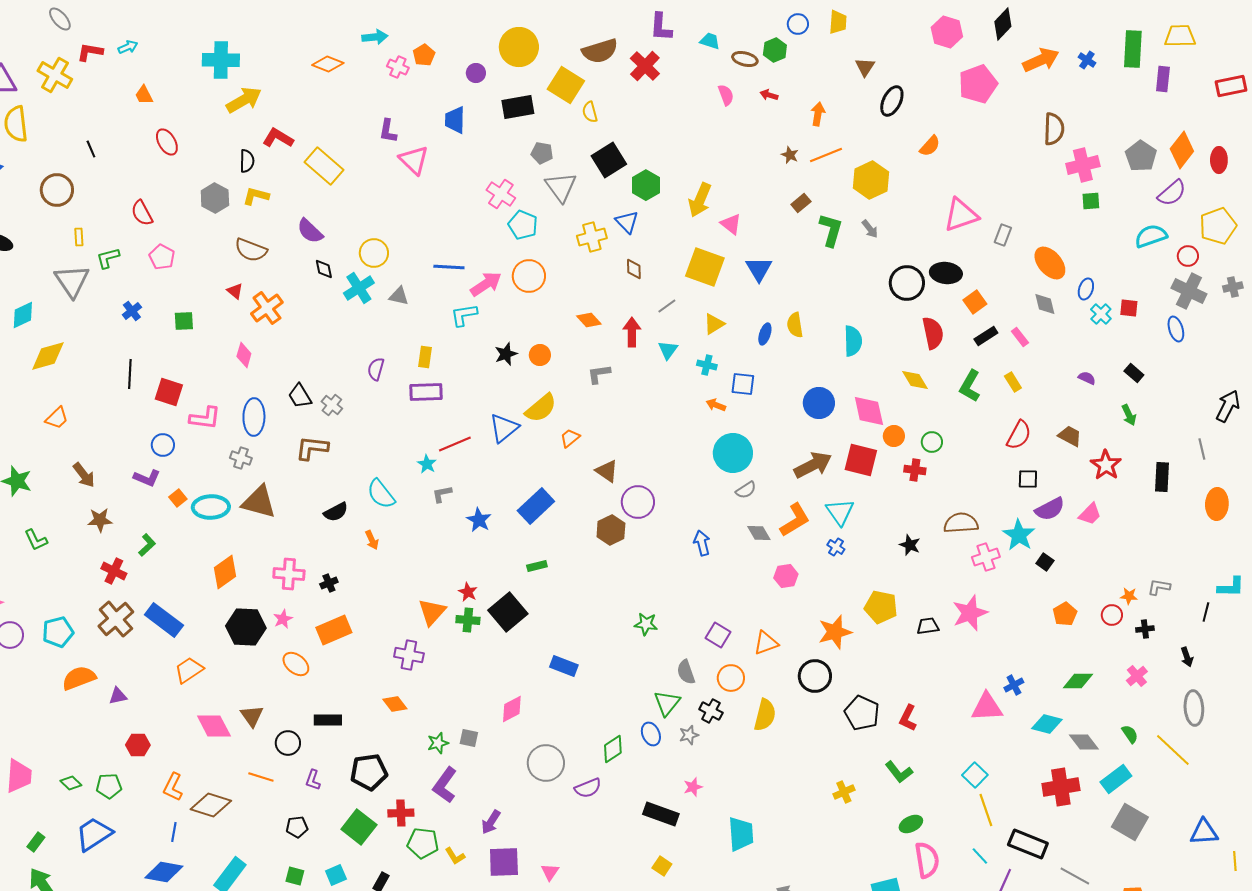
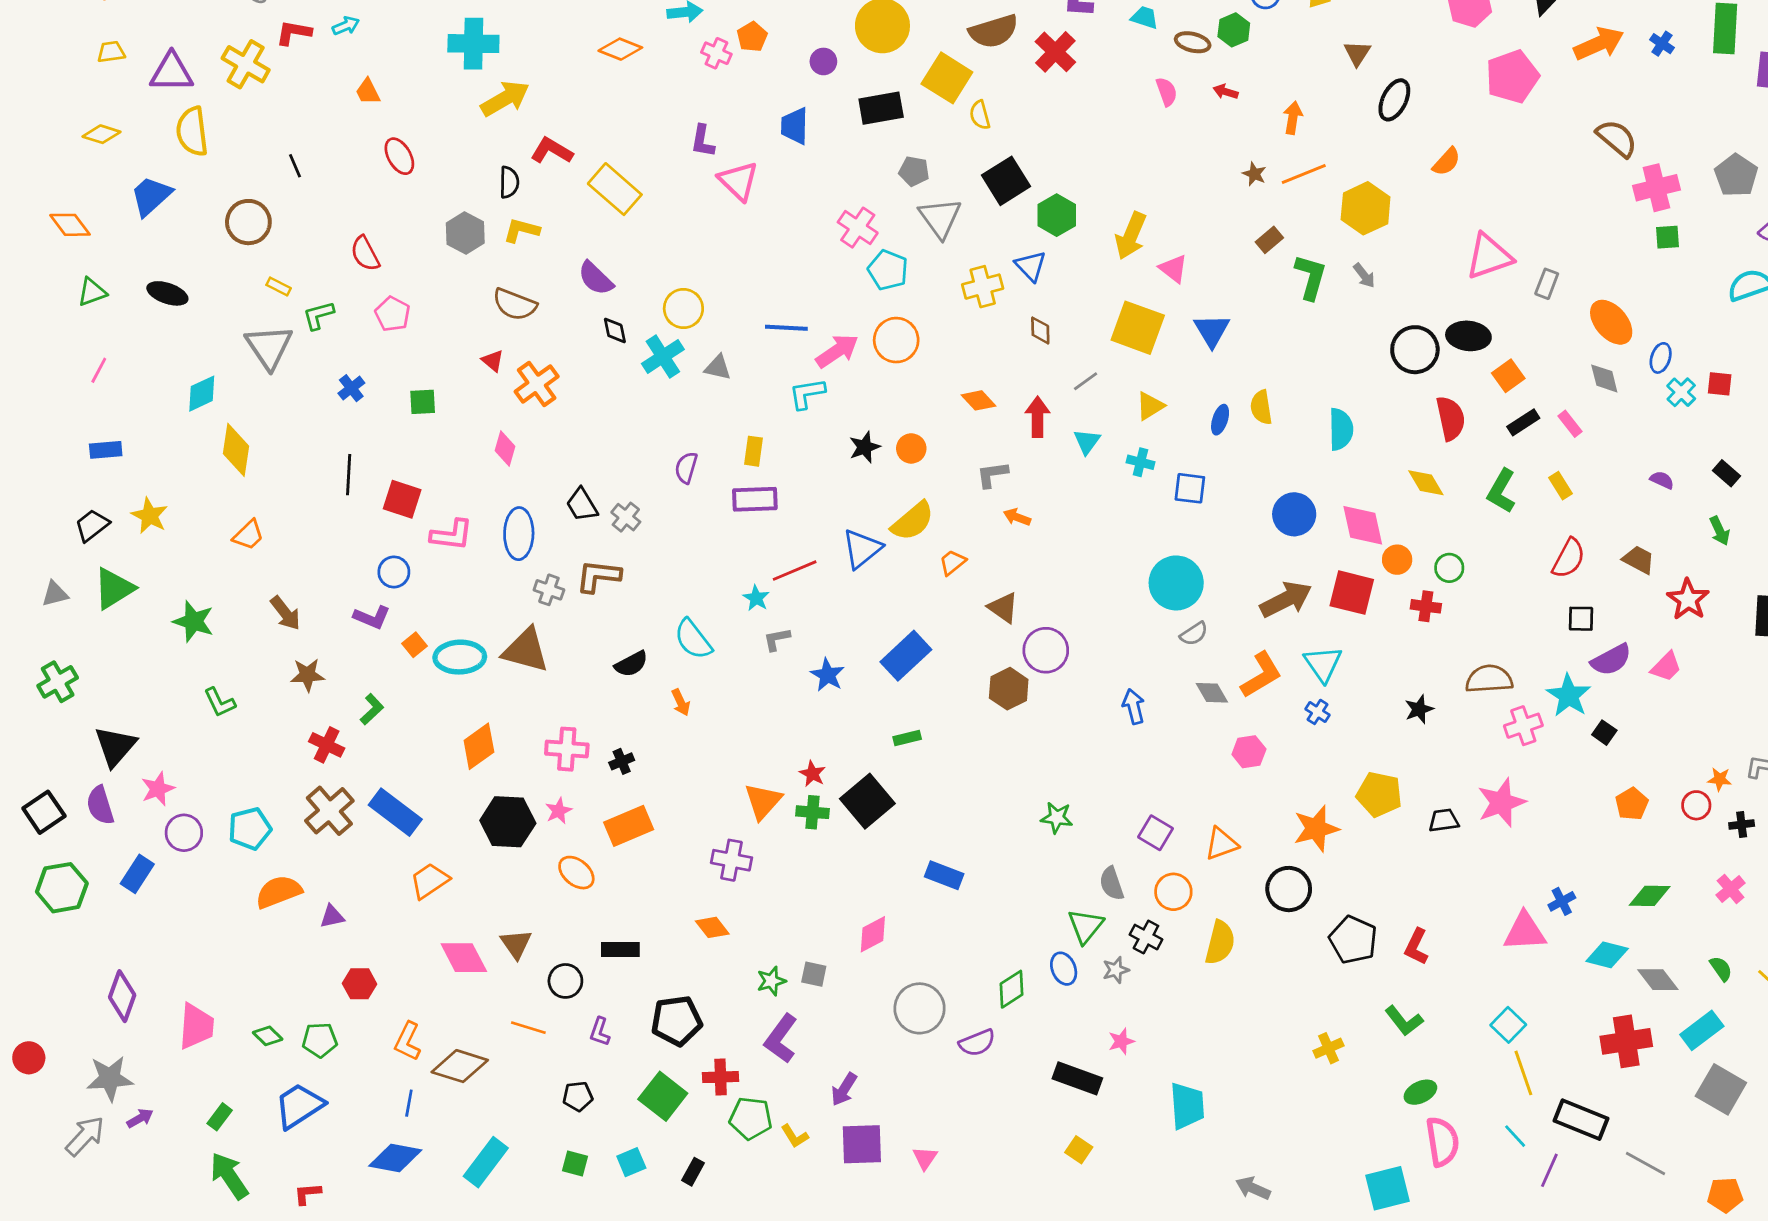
brown semicircle: (1054, 129) -> (1617, 138), turned -52
yellow rectangle: (79, 237) -> (279, 287), turned -60
yellow diamond: (48, 356) -> (236, 450), turned -66
orange arrow: (716, 405) -> (1017, 517), moved
gray cross: (241, 458) -> (549, 590), moved
black star: (910, 545) -> (1419, 709), turned 30

